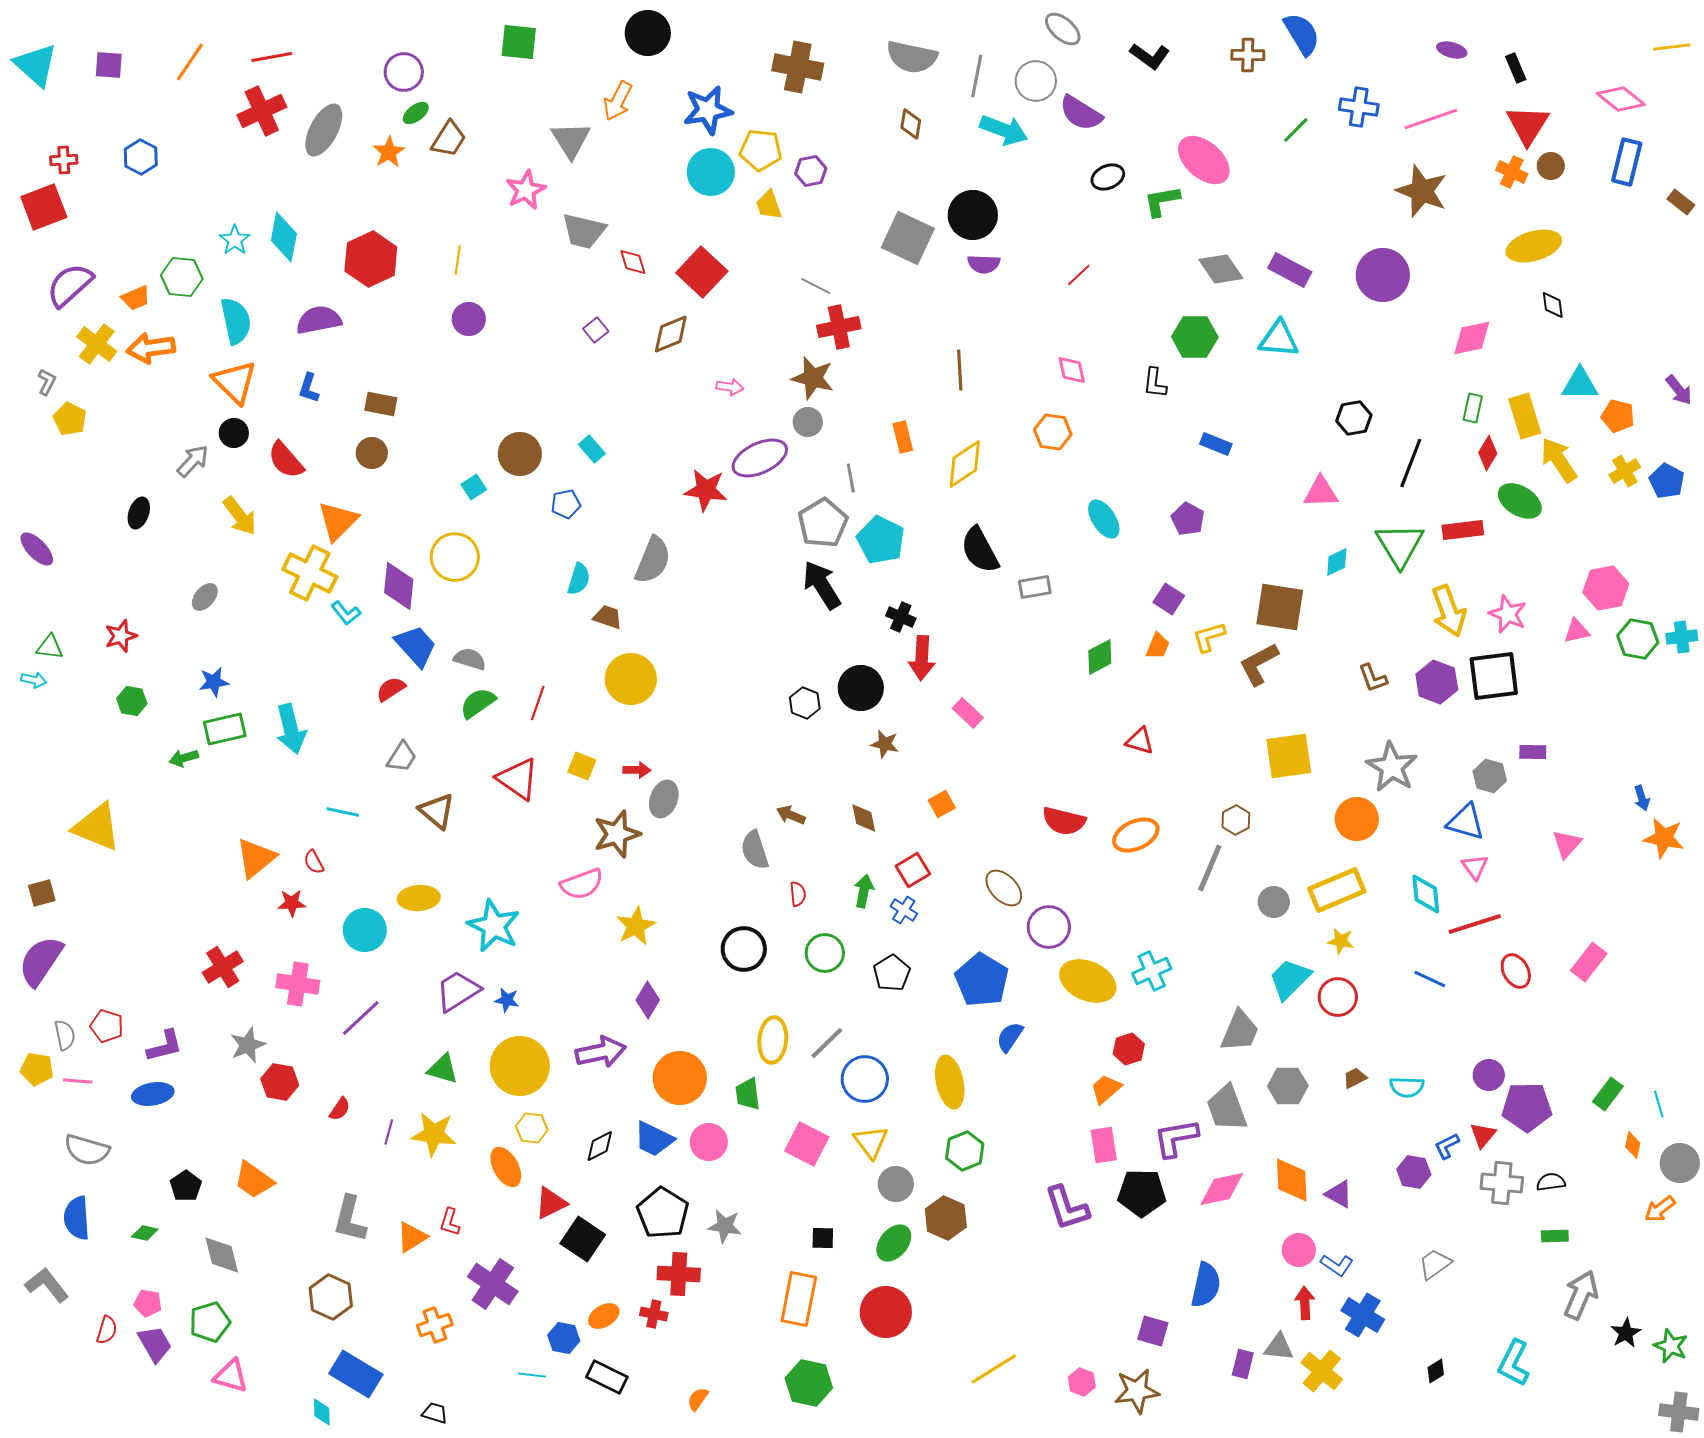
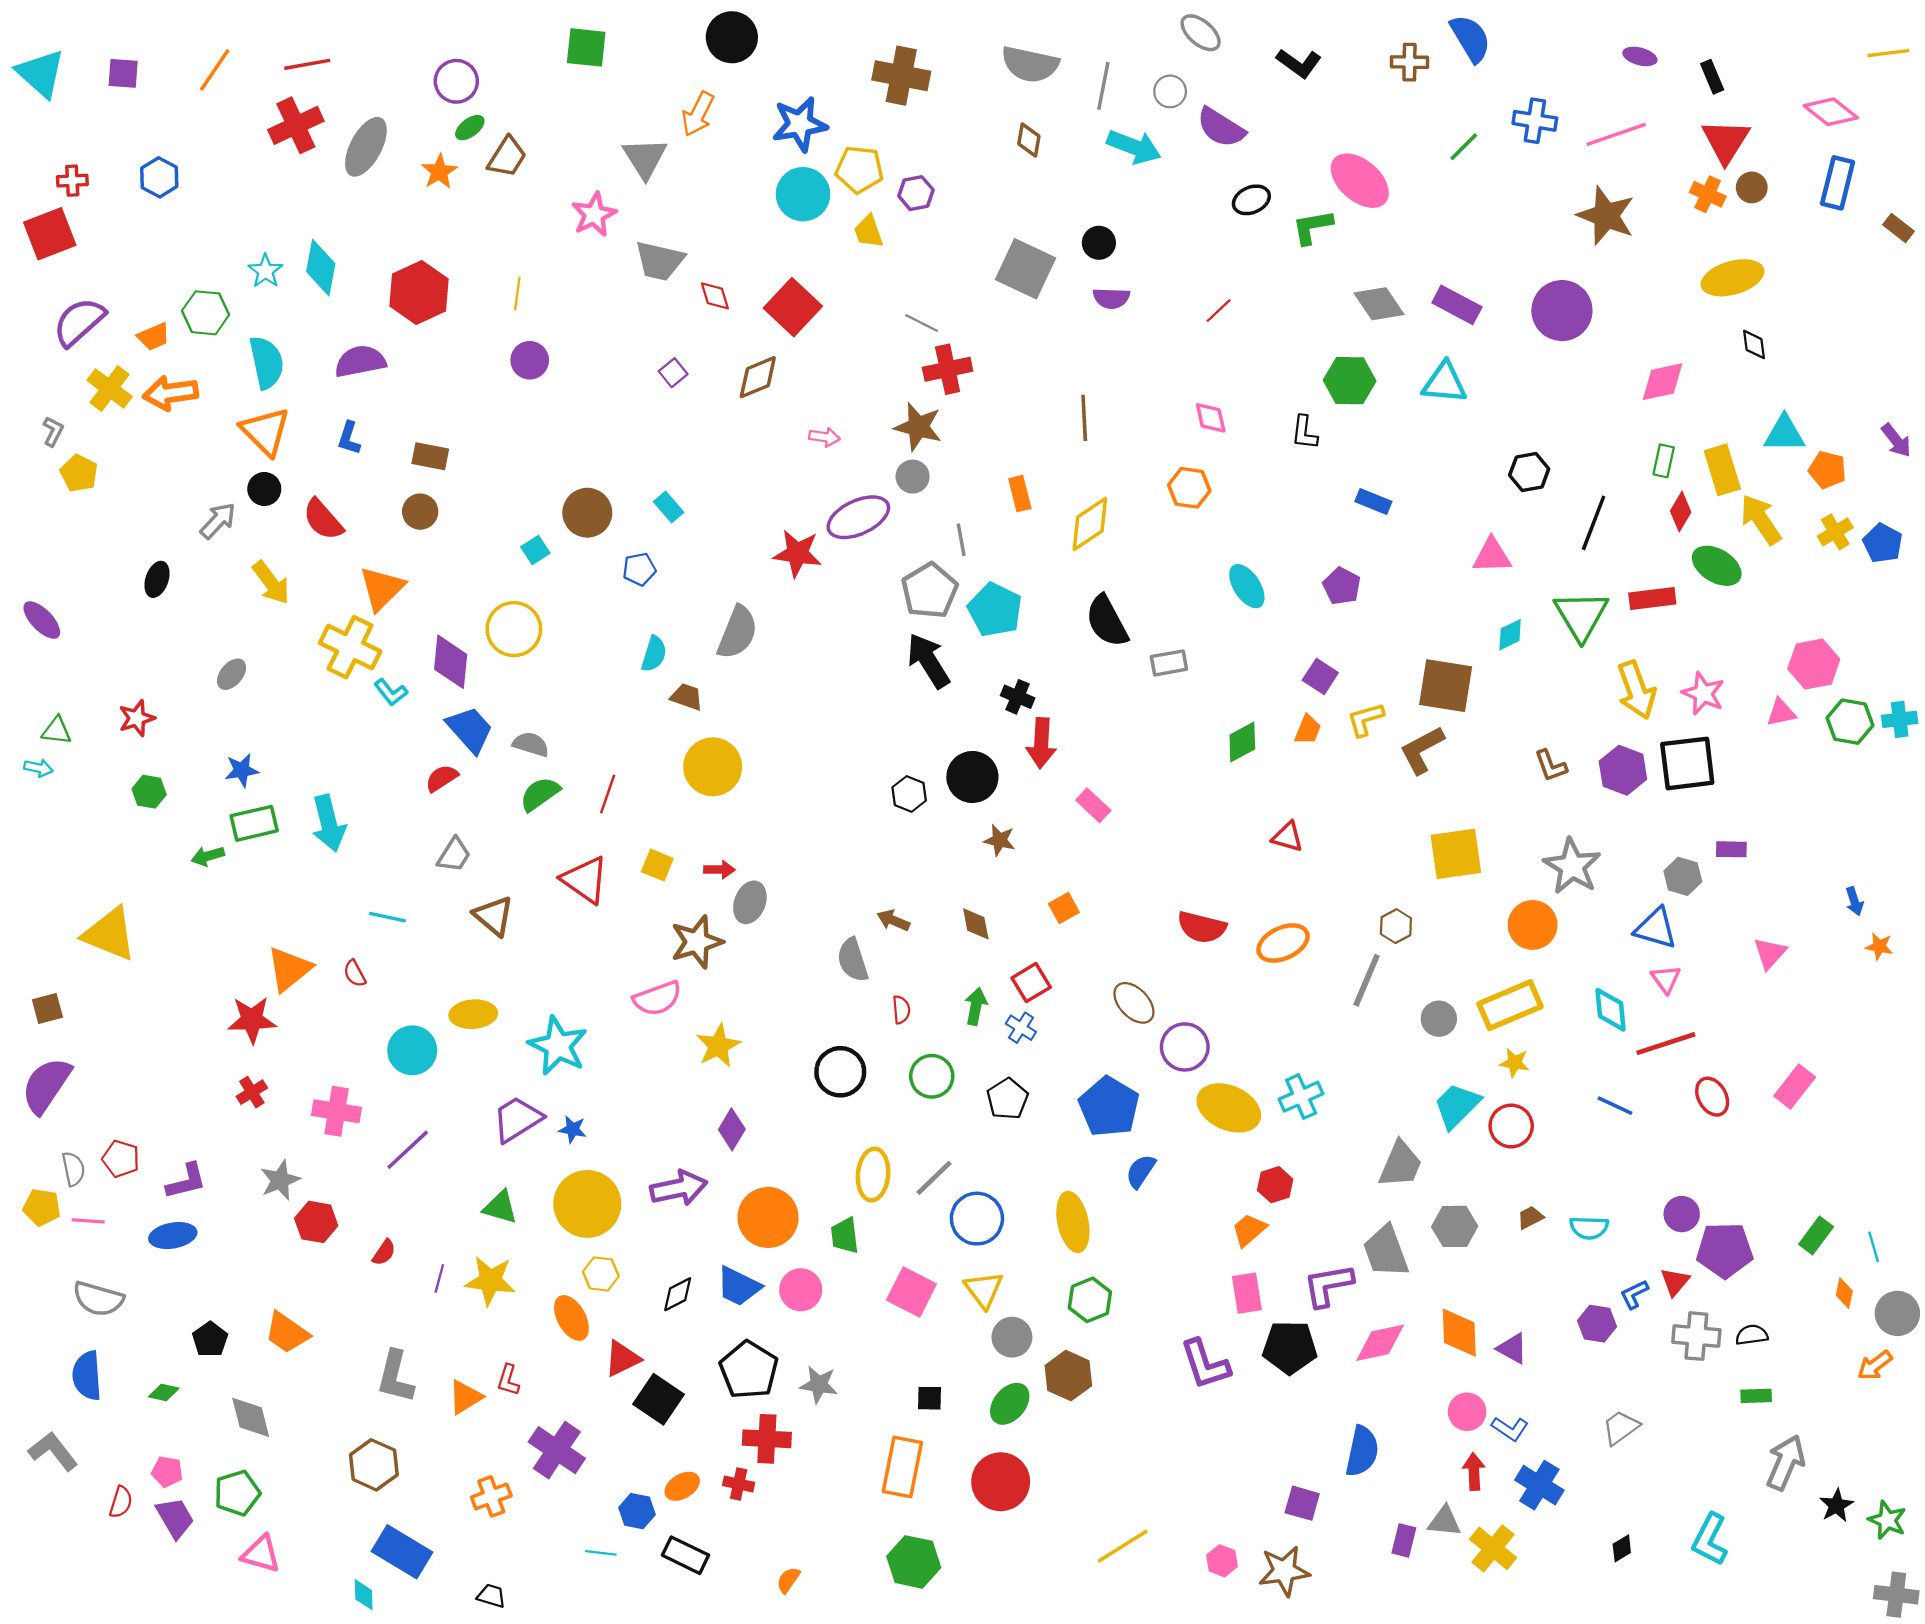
gray circle: (1036, 81) -> (1170, 91), size x0.7
black circle: (973, 215) -> (1099, 243), size x0.6
orange star: (1664, 838) -> (1879, 946), size x0.6
red star: (292, 903) -> (252, 1020), moved, size x1.5
red cross: (223, 967) -> (252, 1092), size x0.7

